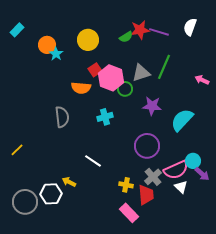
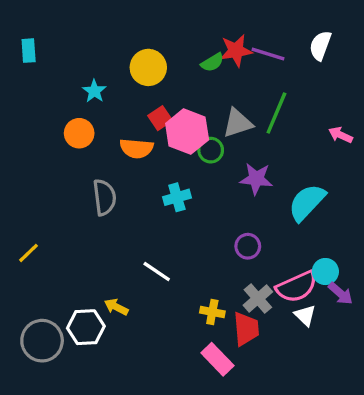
cyan rectangle: (17, 30) -> (29, 51), turned -48
orange circle: (47, 45) -> (79, 133), moved
purple circle: (147, 146) -> (248, 246), size x0.6

